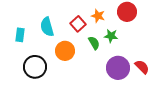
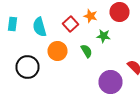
cyan rectangle: (20, 35) -> (12, 24), moved
green semicircle: (94, 43) -> (86, 51), moved
purple circle: (118, 68) -> (110, 82), moved

